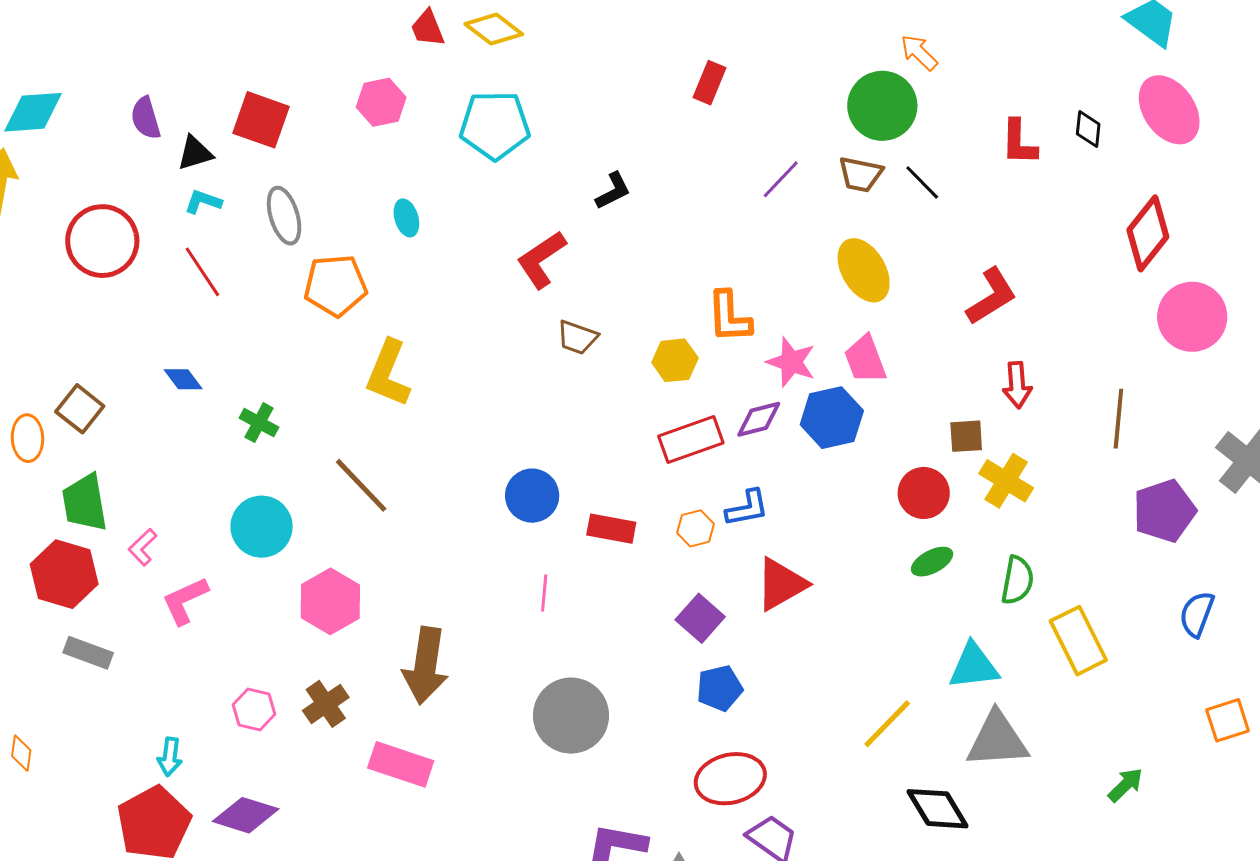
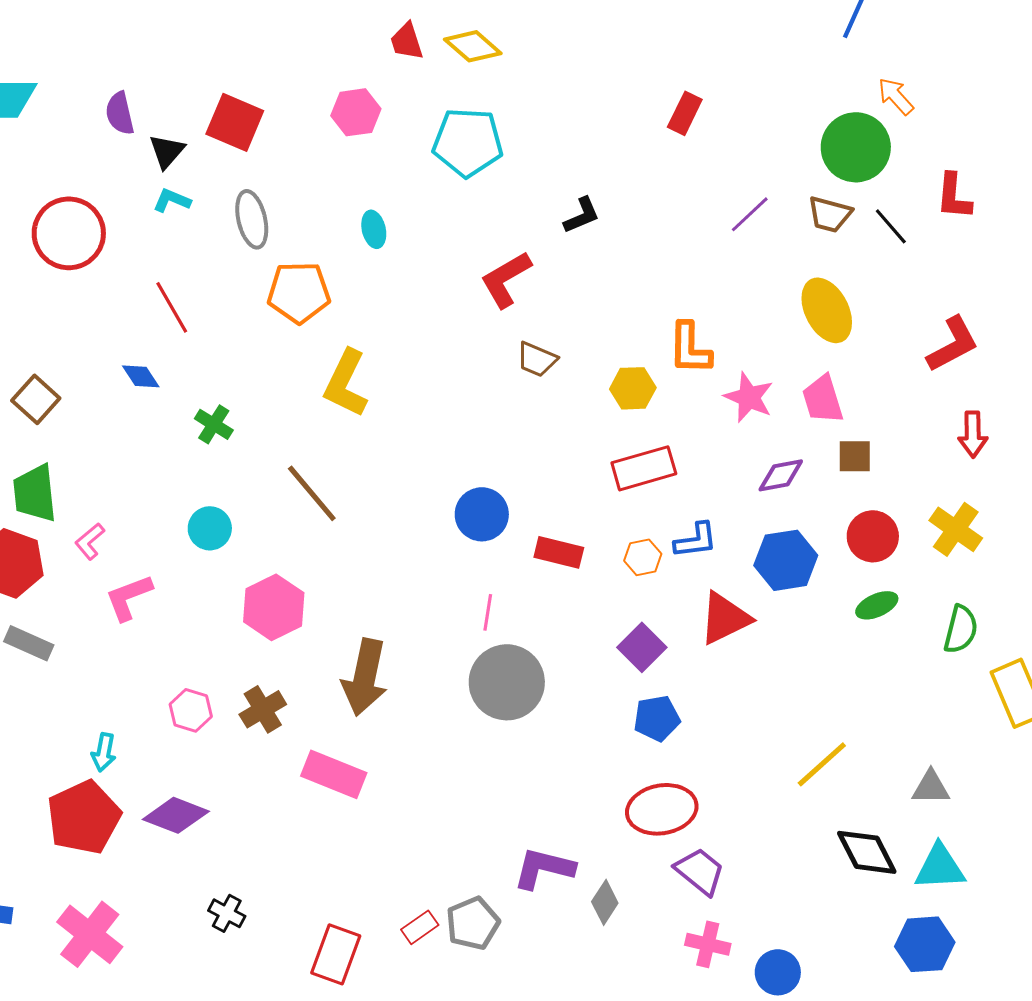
red L-shape: (1019, 142) -> (954, 196), moved
black triangle: (195, 153) -> (167, 151), turned -36
red line: (202, 272) -> (172, 307), moved
blue hexagon: (832, 418) -> (786, 560), moved
purple diamond: (759, 419) -> (781, 475), moved
brown square: (966, 436) -> (855, 456), moved
cyan circle: (262, 527) -> (210, 528), size x0.7
cyan triangle: (974, 666) -> (940, 867), moved
gray circle: (571, 716) -> (507, 682), moved
gray triangle: (997, 740) -> (931, 787), size x0.6

